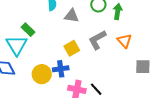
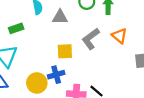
green rectangle: (28, 30) -> (16, 28), moved, turned -56
yellow square: (72, 48) -> (65, 51), turned 35

